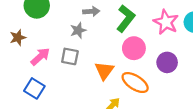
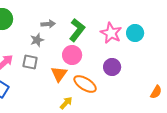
pink circle: (134, 48) -> (72, 55), moved

